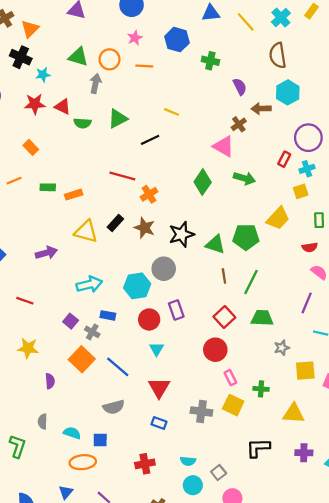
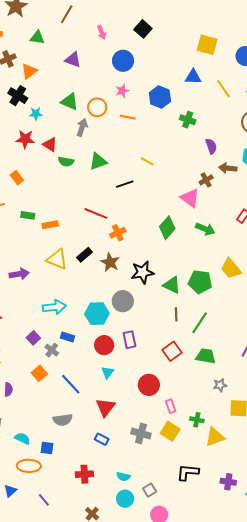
yellow trapezoid: (278, 218) -> (231, 269), turned 90
red circle: (215, 350) -> (149, 385), moved
orange square: (82, 359) -> (39, 373), size x0.7
yellow triangle: (294, 413) -> (215, 437), moved, turned -30

